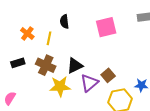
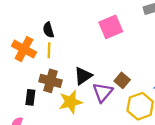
black semicircle: (64, 22) -> (48, 30), moved
orange cross: (27, 34) -> (24, 49), size x1.5
black rectangle: (18, 63) -> (30, 97), moved, turned -56

